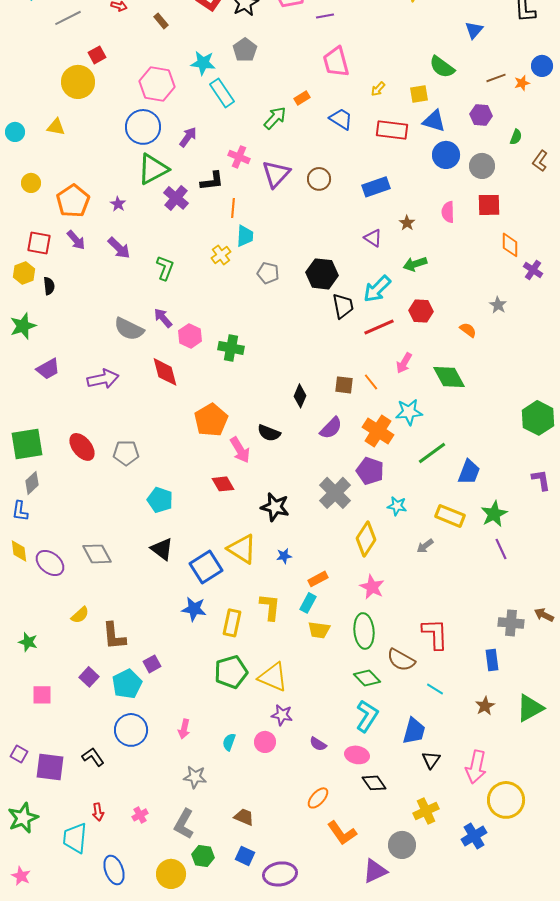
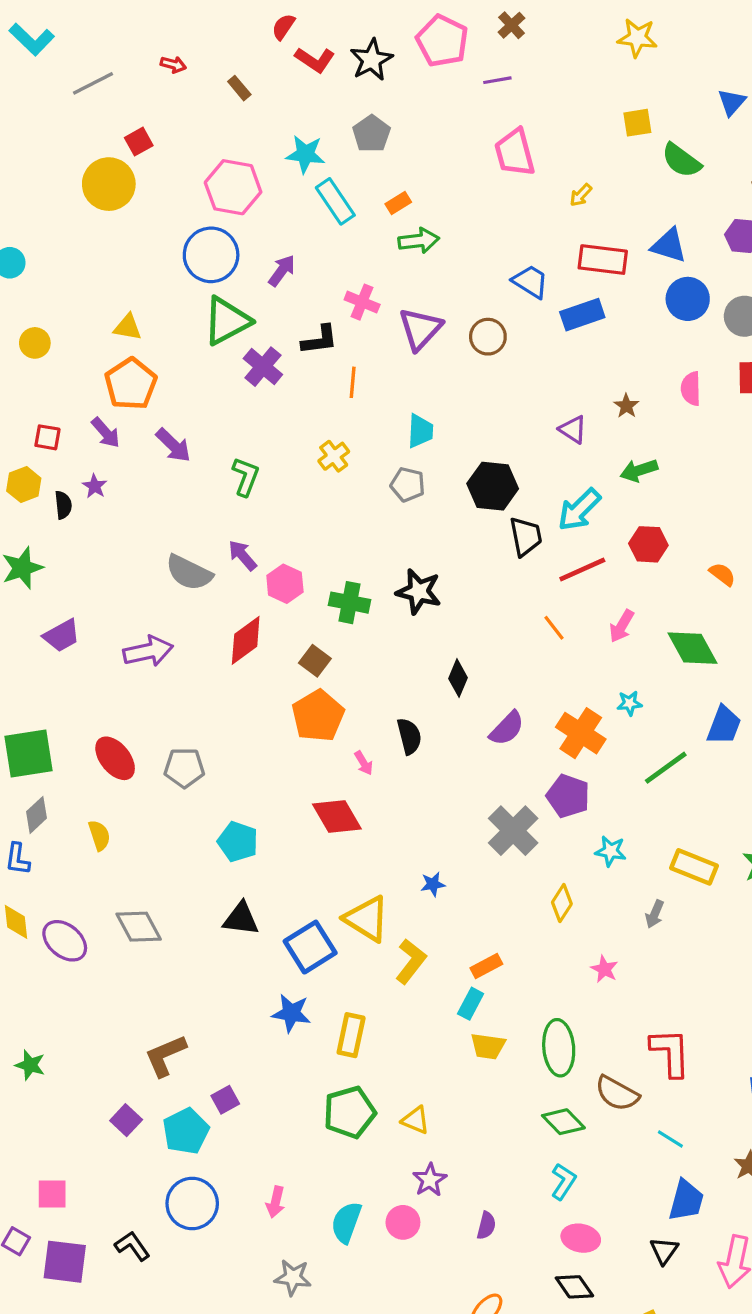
yellow square: (419, 94) -> (637, 123), moved
orange rectangle: (302, 98) -> (398, 203), moved
green arrow: (275, 118) -> (419, 241), turned 40
blue trapezoid: (341, 119) -> (530, 282), moved
yellow triangle: (56, 127) -> (128, 327), moved
blue rectangle: (376, 187) -> (582, 315), moved
orange pentagon: (73, 201) -> (131, 384), moved
purple star: (118, 204) -> (95, 486), moved
cyan trapezoid: (245, 236) -> (420, 431), moved
red square: (39, 243) -> (47, 437), size x0.7
red diamond: (165, 372) -> (246, 640), turned 68
orange line: (371, 382) -> (554, 628), moved
brown square: (344, 385) -> (315, 661), moved, turned 30
cyan star: (409, 412) -> (630, 703), size x0.6
black semicircle: (269, 433) -> (409, 736), turned -125
pink arrow: (240, 450) -> (364, 763), size x0.6
blue trapezoid: (469, 472) -> (724, 725), moved
red diamond: (223, 484) -> (337, 816), size x1.4
black star: (275, 507) -> (419, 592), moved
yellow diamond: (366, 539) -> (562, 903), size x0.7
gray arrow: (425, 546) -> (655, 914), turned -30
black triangle: (162, 549) -> (241, 919), turned -30
blue star: (284, 556) -> (433, 884), moved
pink star: (372, 587) -> (604, 969), moved, size x0.7
yellow L-shape: (270, 607) -> (411, 961), moved, turned 32
yellow semicircle: (80, 615) -> (99, 835), moved, turned -66
brown L-shape: (114, 636) -> (165, 1056), turned 72
yellow triangle: (273, 677) -> (416, 1120), size x0.6
pink square: (42, 695) -> (52, 1194), moved
purple star: (282, 715) -> (430, 1180), turned 30
cyan L-shape: (367, 716) -> (563, 1181), size x0.7
blue trapezoid: (414, 731) -> (686, 1200), moved
cyan semicircle: (229, 742) -> (346, 1222), size x1.5
purple semicircle: (318, 744) -> (486, 1226), turned -108
pink ellipse: (357, 755) -> (581, 1238), moved

